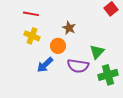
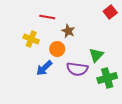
red line: (31, 14) -> (47, 17), moved

